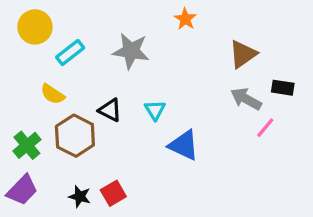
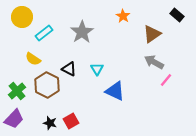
orange star: (185, 19) -> (123, 16), moved
gray star: (131, 51) -> (82, 32), turned 30
black rectangle: (283, 88) -> (177, 15), moved, turned 32

